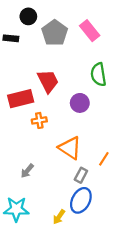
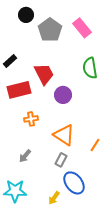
black rectangle: (11, 38) -> (10, 61), moved, turned -48
purple circle: (80, 103) -> (63, 95), moved
orange cross: (39, 120) -> (31, 119), moved
gray rectangle: (81, 175) -> (61, 160), moved
blue ellipse: (81, 200) -> (74, 183), turned -65

